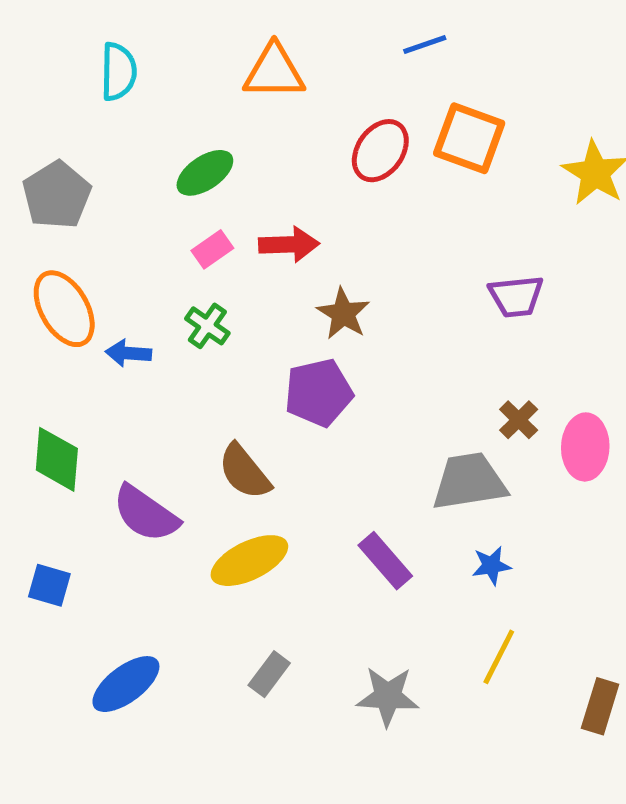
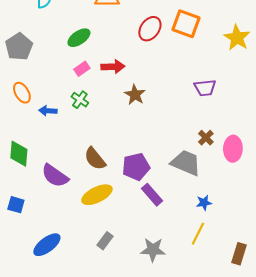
orange ellipse: (64, 309) -> (22, 93), size x0.7
purple pentagon: (319, 393) -> (136, 167), moved
gray trapezoid: (469, 482) -> (186, 163), turned 32
blue star: (491, 566) -> (204, 203), moved

